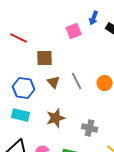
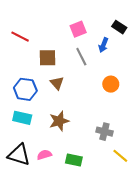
blue arrow: (94, 18) -> (103, 45), moved
gray line: (77, 81) -> (81, 57), moved
gray cross: (90, 128) -> (104, 132), moved

